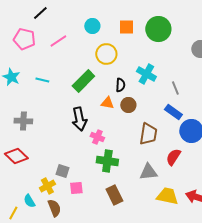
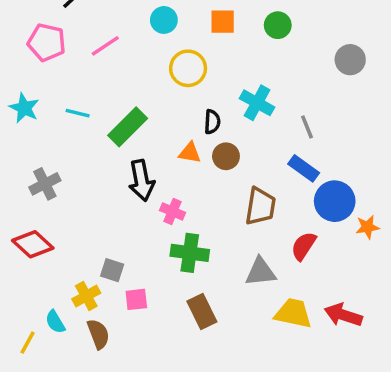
green circle: (158, 29) -> (278, 25), size x0.6
green rectangle: (83, 81) -> (128, 127), moved
gray cross: (23, 121) -> (45, 184), turned -30

